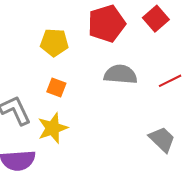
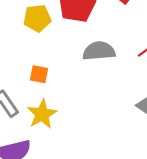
yellow pentagon: (54, 43) -> (37, 18), moved

